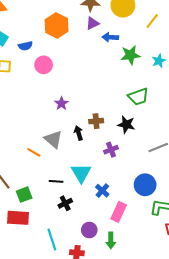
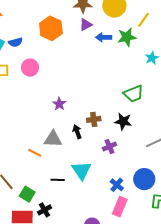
blue semicircle: (25, 46) -> (15, 42), moved
green star: (130, 55) -> (127, 37), moved
pink circle: (44, 65) -> (30, 68), moved
gray triangle: (53, 139) -> (53, 139), turned -36
blue cross: (102, 191) -> (117, 185), moved
green square: (24, 195) -> (27, 194), turned -35
black cross: (65, 203) -> (44, 210), moved

